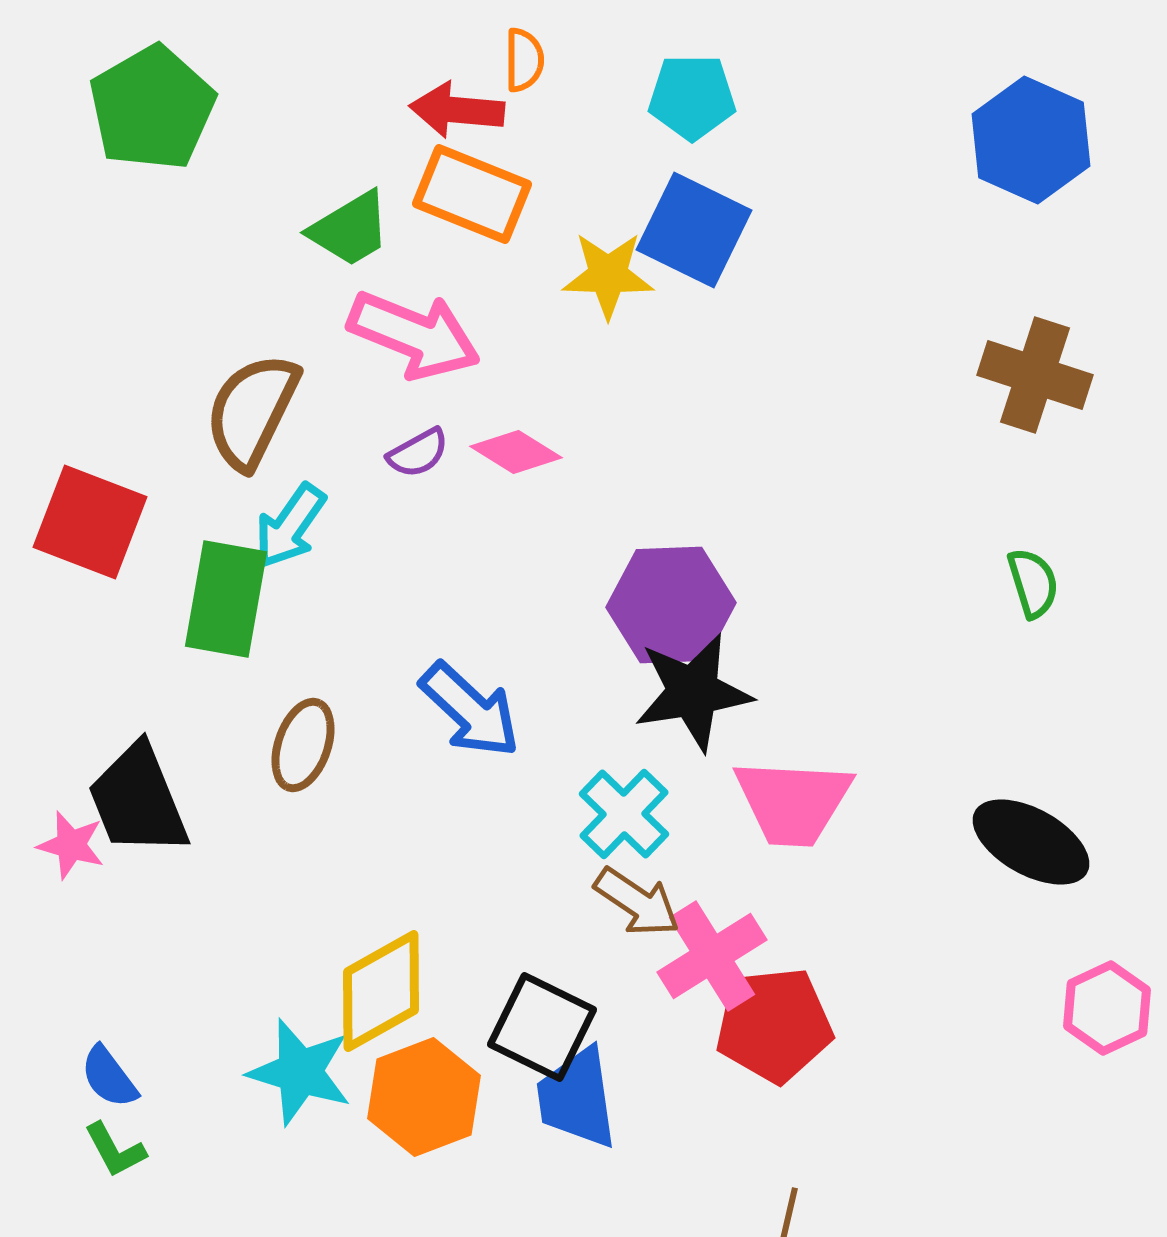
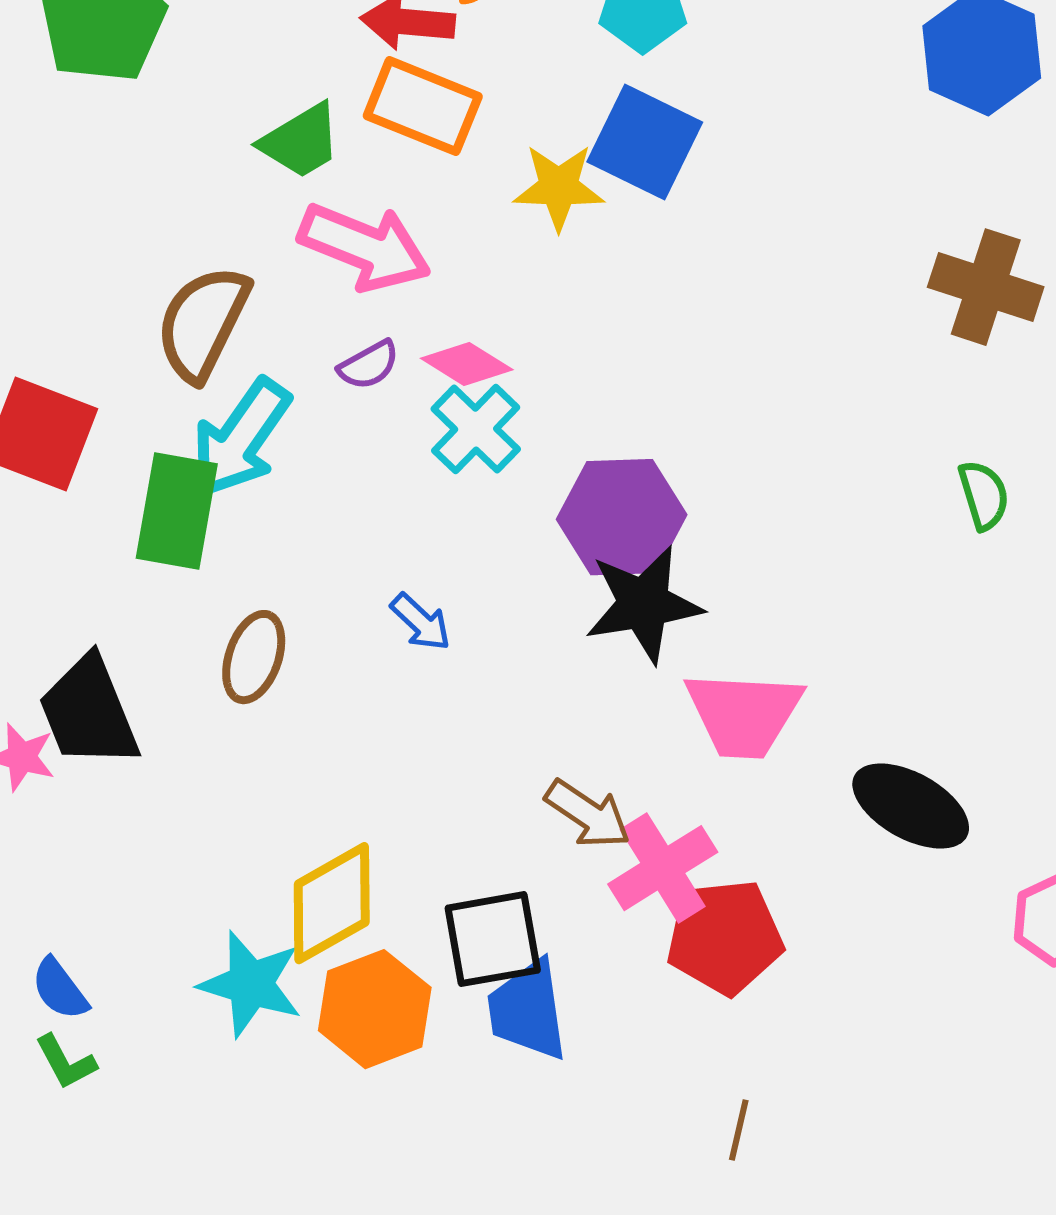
cyan arrow: (290, 526) -> (241, 438), size x1.4
blue arrow: (470, 710) -> (421, 622), size x0.6
cyan cross: (624, 814) -> (476, 429), moved
black ellipse: (1031, 842) -> (911, 806), moved
black square: (542, 1027) -> (493, 939), turned -36

